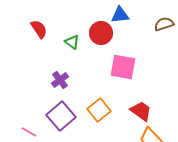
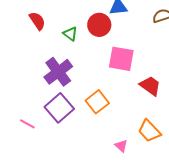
purple cross: (60, 80) -> (58, 72), size x1.6
red trapezoid: (141, 111) -> (150, 86), moved

